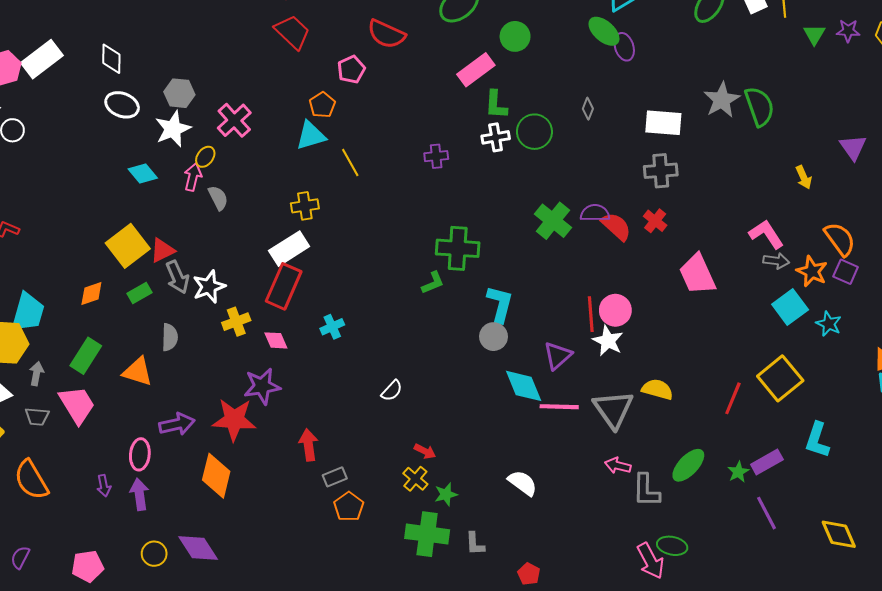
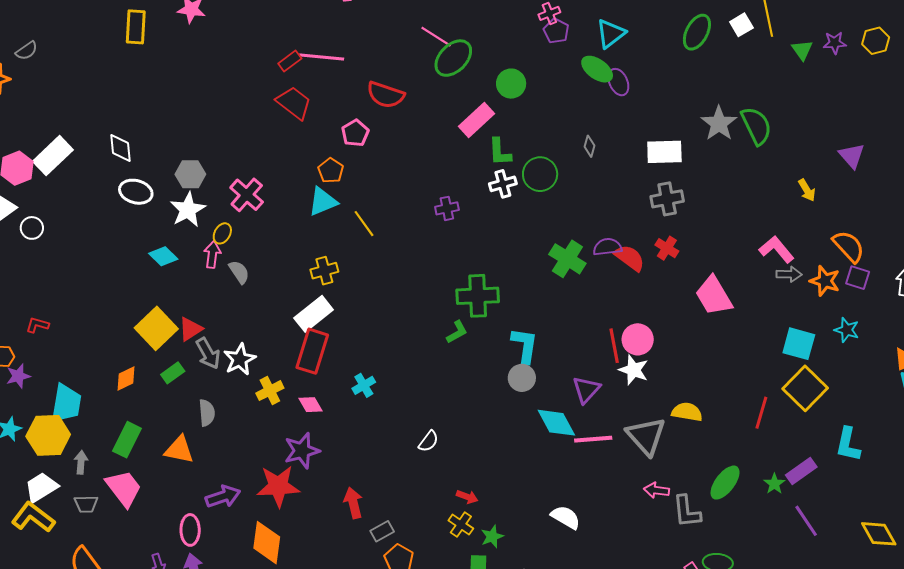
cyan square: (790, 307) -> (799, 344), moved, turned -32

